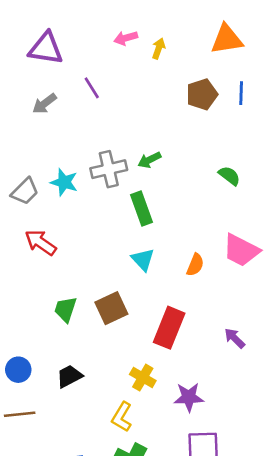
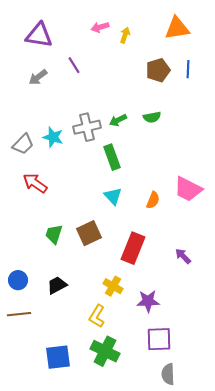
green semicircle: (229, 176) -> (152, 117), moved, turned 132

